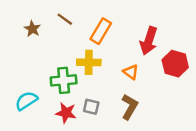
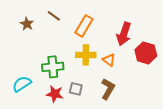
yellow cross: (89, 62) -> (86, 55), moved

